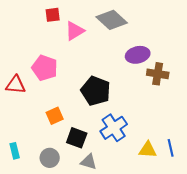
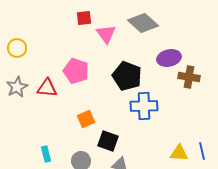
pink triangle: (75, 31) -> (106, 34), turned -35
black pentagon: (96, 91) -> (127, 76), moved
blue cross: (114, 128) -> (144, 106), moved, turned 32

